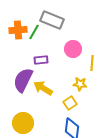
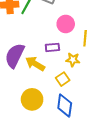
purple rectangle: (41, 60) -> (52, 47), moved
yellow circle: (23, 123) -> (32, 99), moved

